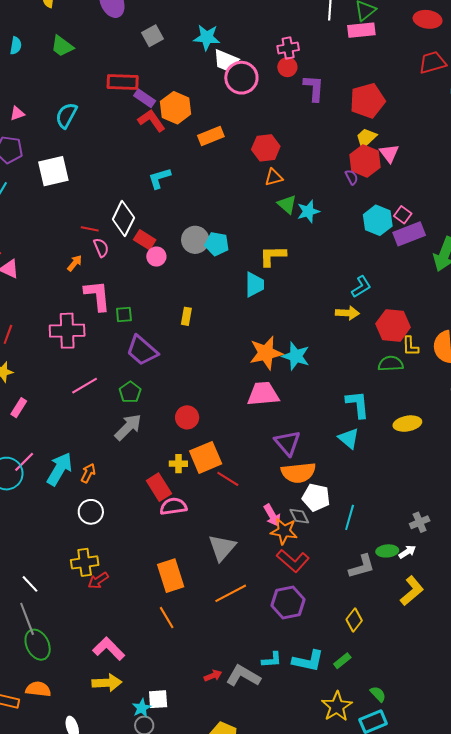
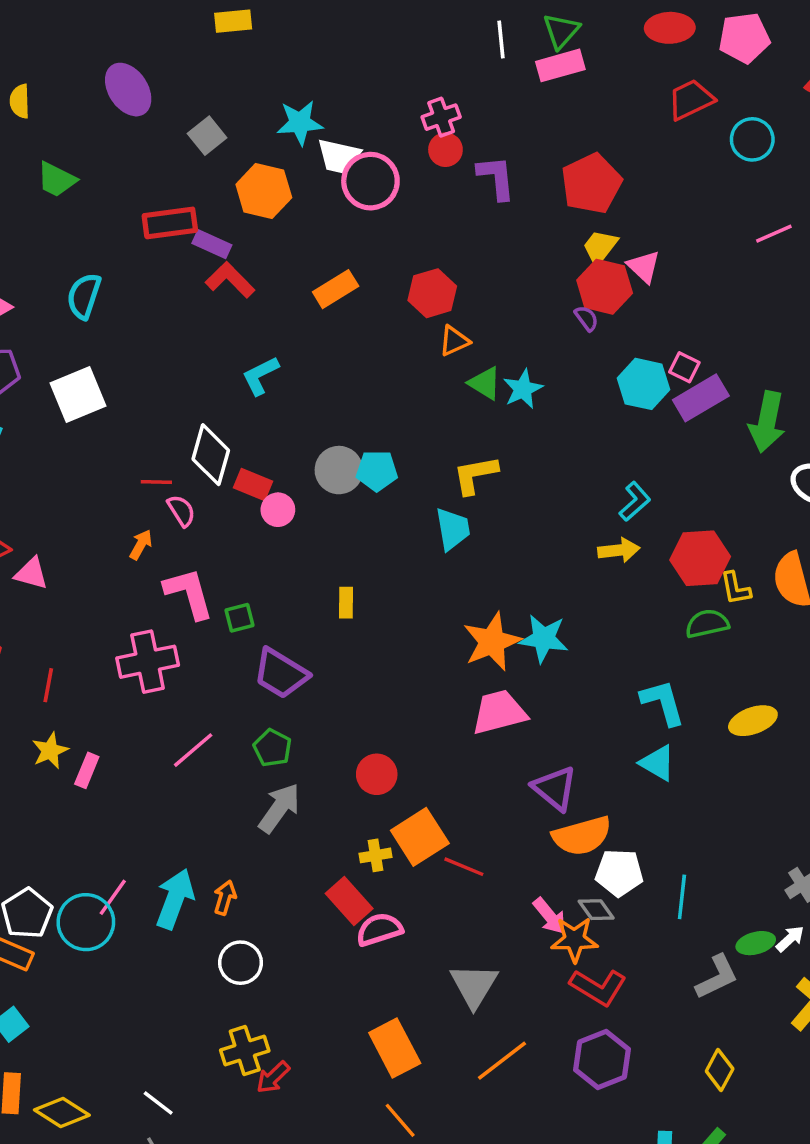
orange hexagon: (176, 108) -> (264, 191), moved
pink rectangle: (19, 408) -> (87, 770), moved

